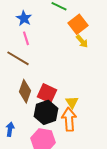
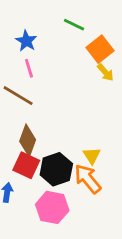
red square: (47, 93) -> (26, 165), moved
orange arrow: (69, 119) -> (88, 179), turned -35

